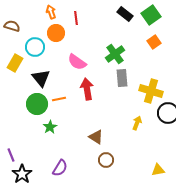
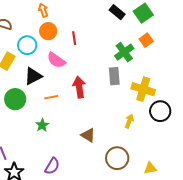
red line: (76, 18) -> (74, 38), moved
green cross: (115, 54) -> (124, 52), moved
pink semicircle: (77, 62) -> (56, 60), moved
black triangle: (41, 78) -> (33, 76), turned 42
green circle: (37, 104) -> (15, 99), moved
brown circle: (106, 160) -> (117, 158), moved, size x1.5

